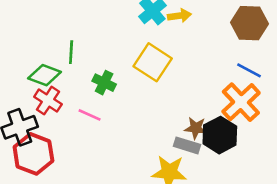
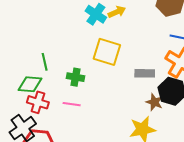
brown star: (196, 128) -> (154, 102), moved, turned 30
gray rectangle: (187, 145) -> (145, 73), moved

